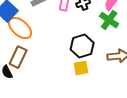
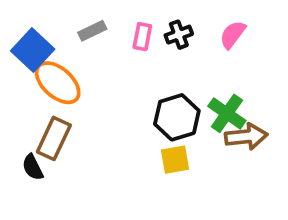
green cross: (109, 20) -> (227, 113), moved

